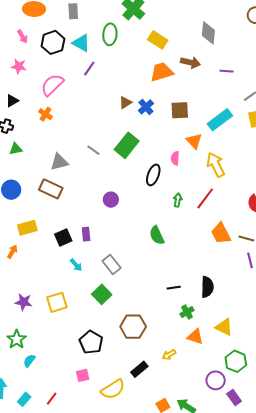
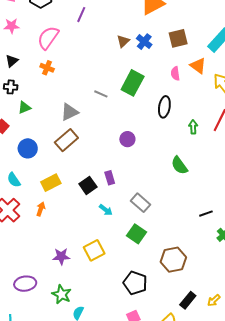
pink semicircle: (175, 158) -> (175, 74), moved
brown rectangle: (51, 189) -> (66, 140), turned -55
yellow arrow: (169, 355) -> (214, 300), moved

